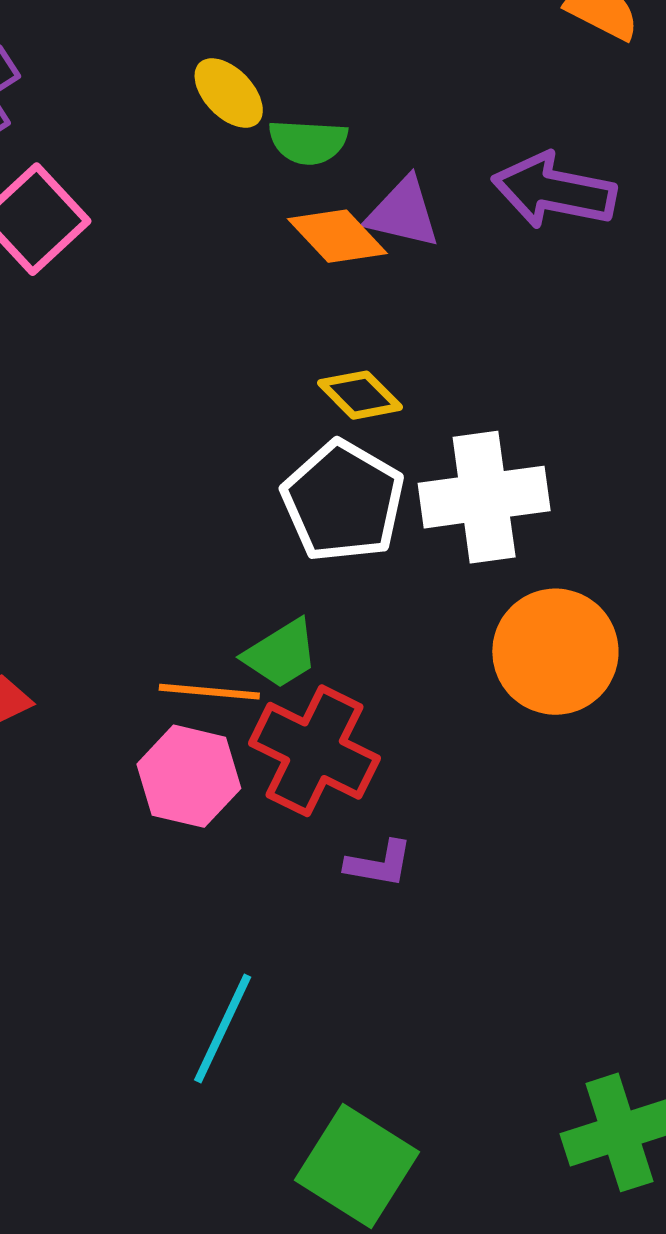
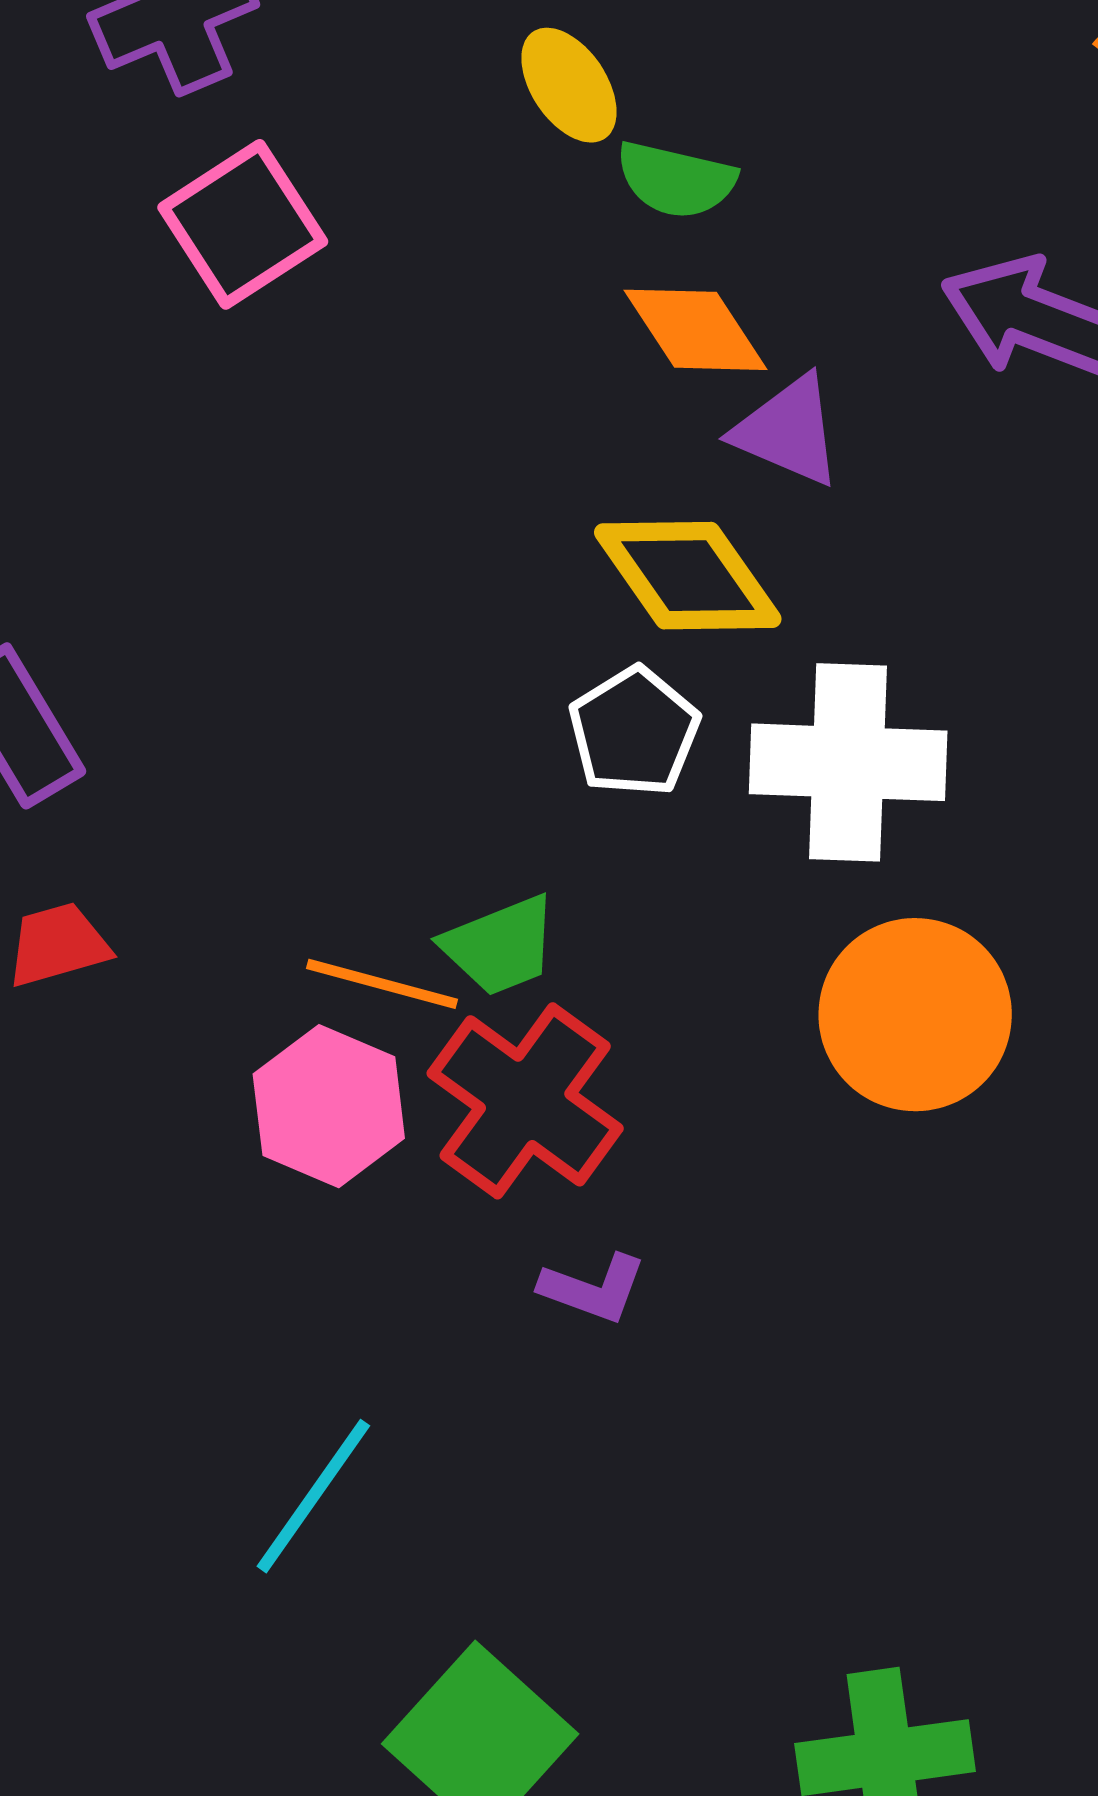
purple triangle: (403, 213) -> (788, 431), moved
yellow diamond: (360, 395) -> (688, 576), size x1.5
white pentagon: (343, 501) -> (634, 732), size x0.7

